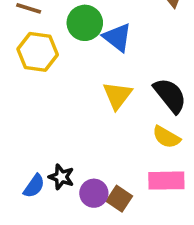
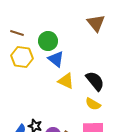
blue triangle: (117, 37) -> (56, 59), moved
yellow triangle: (117, 95) -> (66, 81), turned -42

